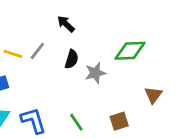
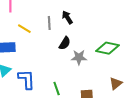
gray line: (37, 51) -> (49, 23), moved, turned -56

